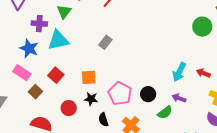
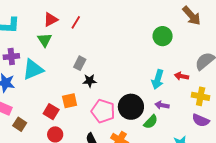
green triangle: (64, 12) -> (45, 40), moved
green circle: (202, 27) -> (163, 36), moved
red square: (56, 75) -> (51, 112), moved
black circle: (148, 94) -> (131, 107), size x1.6
black star: (91, 99) -> (90, 81), moved

